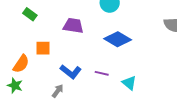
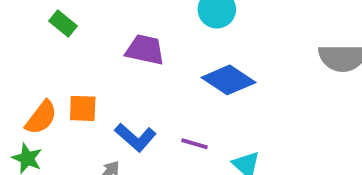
orange square: (43, 48) -> (83, 108), moved

